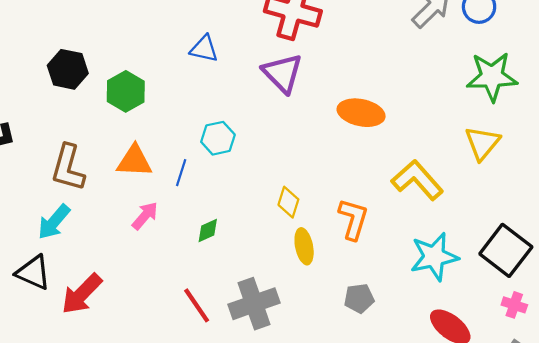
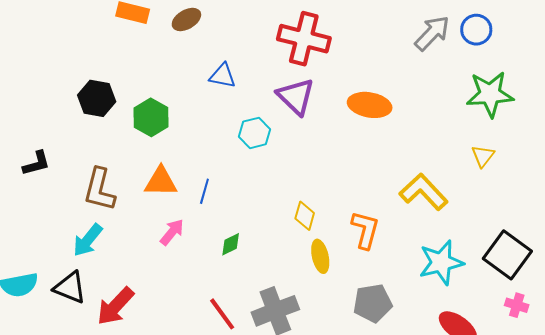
orange ellipse: (361, 113) -> (370, 105), moved
cyan hexagon: (218, 138) -> (255, 133), moved
yellow triangle: (482, 143) -> (483, 156), size x0.7
gray pentagon: (359, 298) -> (373, 303), size x1.4

